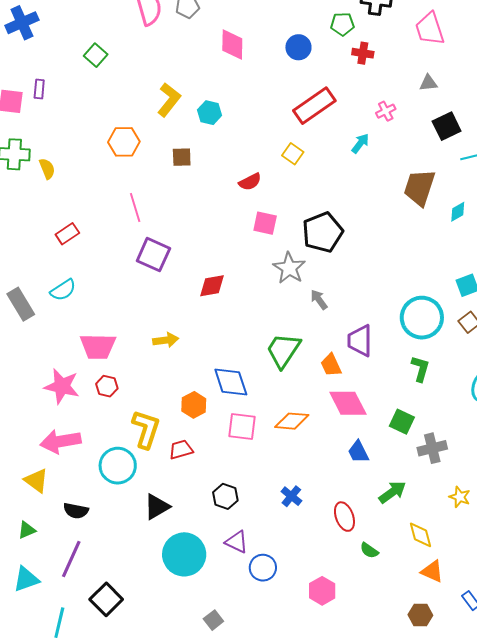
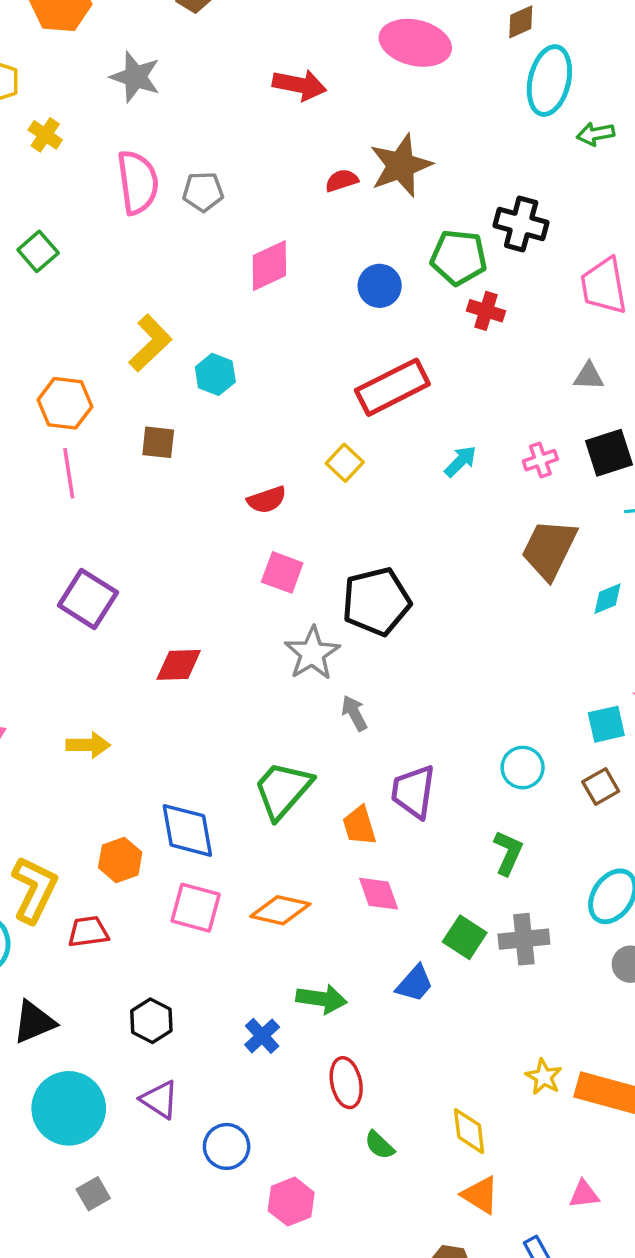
green pentagon: (342, 24) -> (459, 257), size x1.4
pink diamond: (232, 44) -> (269, 266), turned 56
pink cross: (386, 111) -> (540, 460), moved
pink line: (135, 207) -> (69, 473), moved
cyan circle: (422, 318) -> (523, 768), size x0.6
pink diamond: (348, 403) -> (379, 894), size x0.7
gray cross: (432, 448) -> (524, 939), moved
blue trapezoid: (358, 452) -> (415, 984), moved, turned -120
green arrow: (392, 492) -> (322, 999), moved, turned 36
blue circle: (263, 568) -> (227, 1146), moved
gray square: (213, 620) -> (93, 1194), moved

